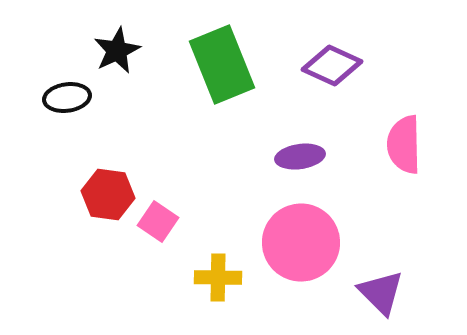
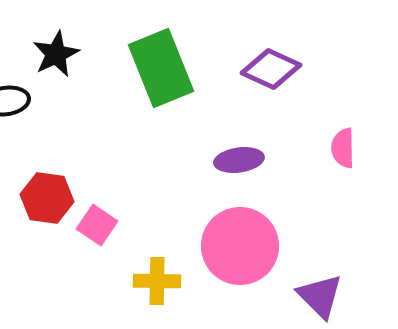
pink semicircle: (404, 145) -> (343, 148), size x0.7

